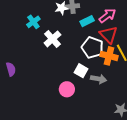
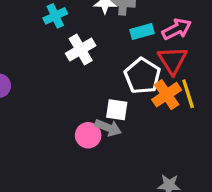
orange cross: (109, 56) -> (167, 95), turned 30
white square: (81, 71) -> (117, 110), turned -32
gray arrow: (99, 79) -> (108, 128), moved

